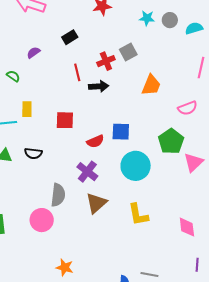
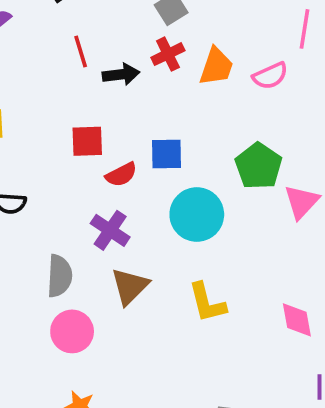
red cross: (106, 61) -> (168, 54), moved
pink semicircle: (187, 108) -> (270, 76), moved
red square: (65, 120) -> (87, 141), moved
pink circle: (42, 220) -> (72, 331), moved

